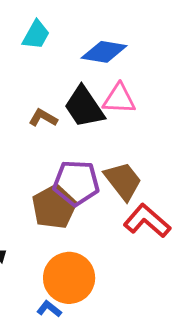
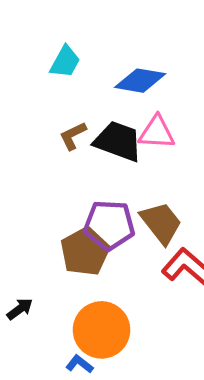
black trapezoid: (84, 107) -> (118, 141), turned 144
brown L-shape: (43, 118) -> (73, 136), moved, turned -56

